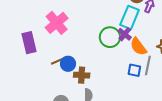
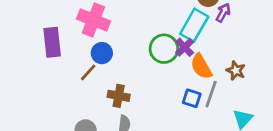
pink cross: (57, 23) -> (93, 20), turned -35
brown line: (58, 61) -> (88, 72), turned -32
blue circle: (68, 64) -> (102, 53), moved

